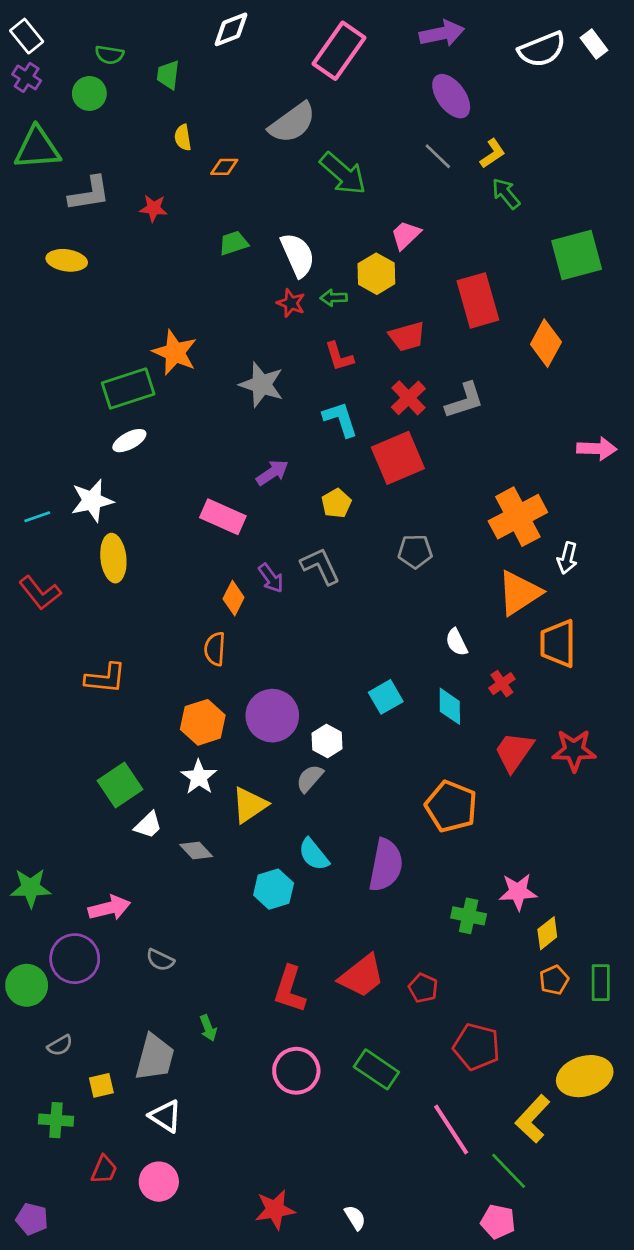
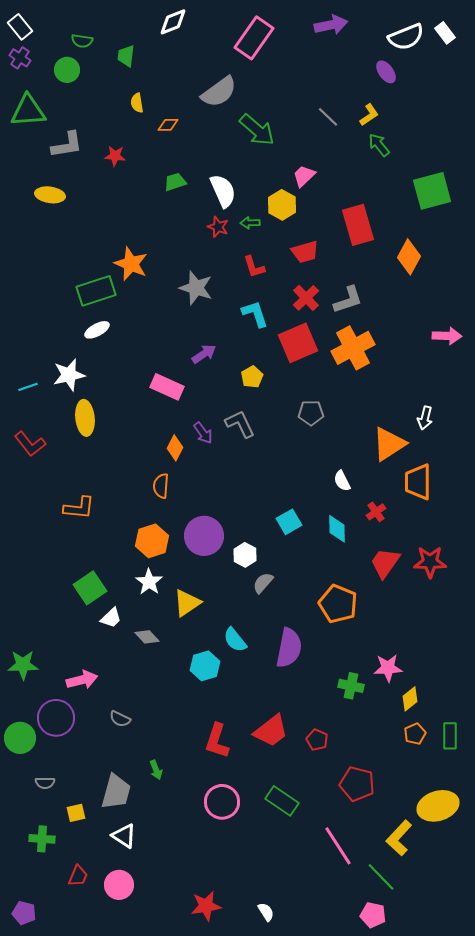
purple ellipse: (451, 96) -> (386, 72), moved, size x0.7
orange cross: (518, 517) -> (353, 348), moved
gray semicircle: (310, 778) -> (263, 583), moved
gray semicircle: (60, 1045) -> (45, 783), turned 30

